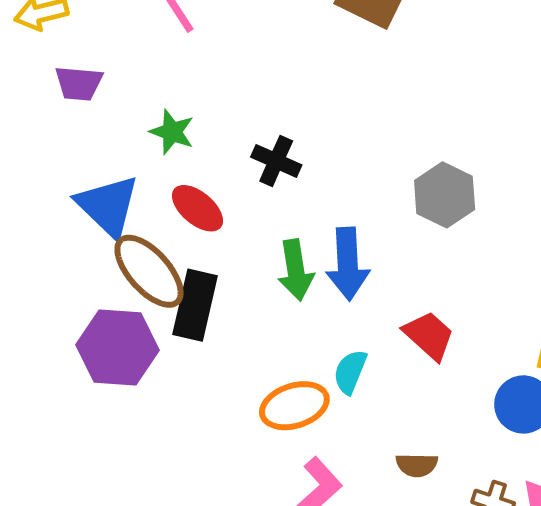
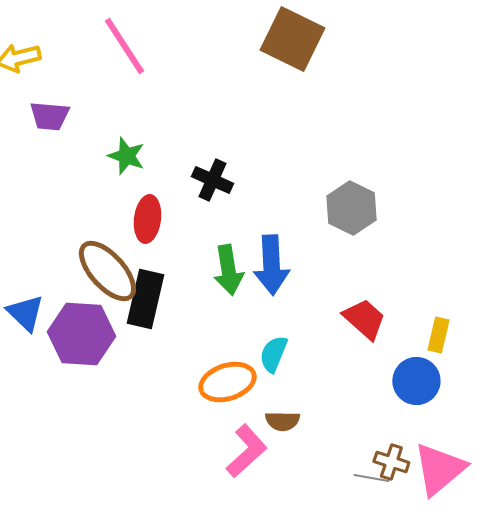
blue triangle: (108, 206) -> (25, 313), moved, size x0.7
red ellipse: (197, 208) -> (147, 219), turned 57
red trapezoid: (429, 335) -> (364, 319), moved
brown semicircle: (417, 465) -> (282, 421), moved

